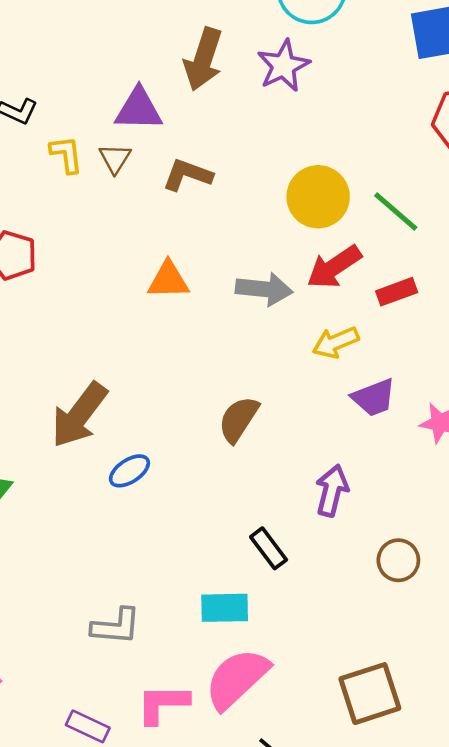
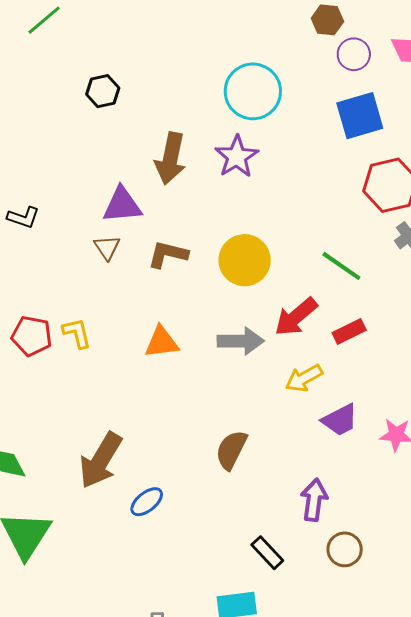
yellow L-shape: (66, 154) -> (77, 333), moved
yellow circle: (318, 197) -> (245, 260), moved
brown circle: (398, 560) -> (345, 549), moved

